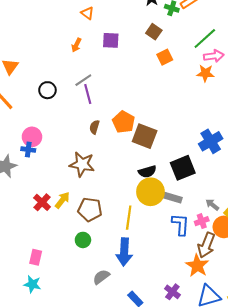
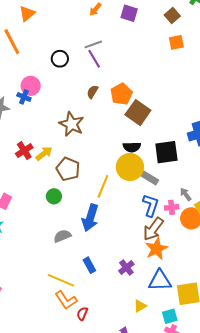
black circle: (47, 90) -> (60, 59), moved
purple line: (88, 94) -> (94, 59), turned -30
brown arrow: (206, 245) -> (153, 229), moved

